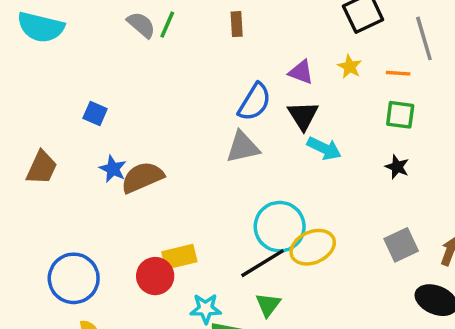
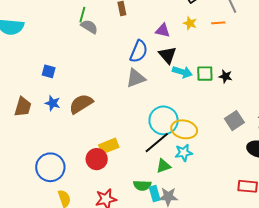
gray semicircle: (141, 25) -> (89, 27), moved
green square: (400, 115) -> (205, 74), moved
blue star: (113, 169) -> (53, 103), moved
yellow ellipse: (313, 247) -> (184, 129), turned 45
green triangle: (268, 305) -> (163, 166), turned 42
cyan star: (206, 309) -> (184, 153), moved

